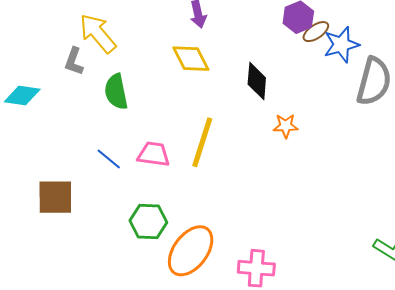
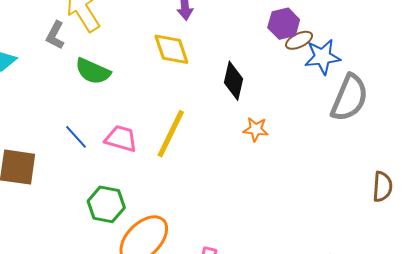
green semicircle: (116, 92) -> (93, 71), turned -63

